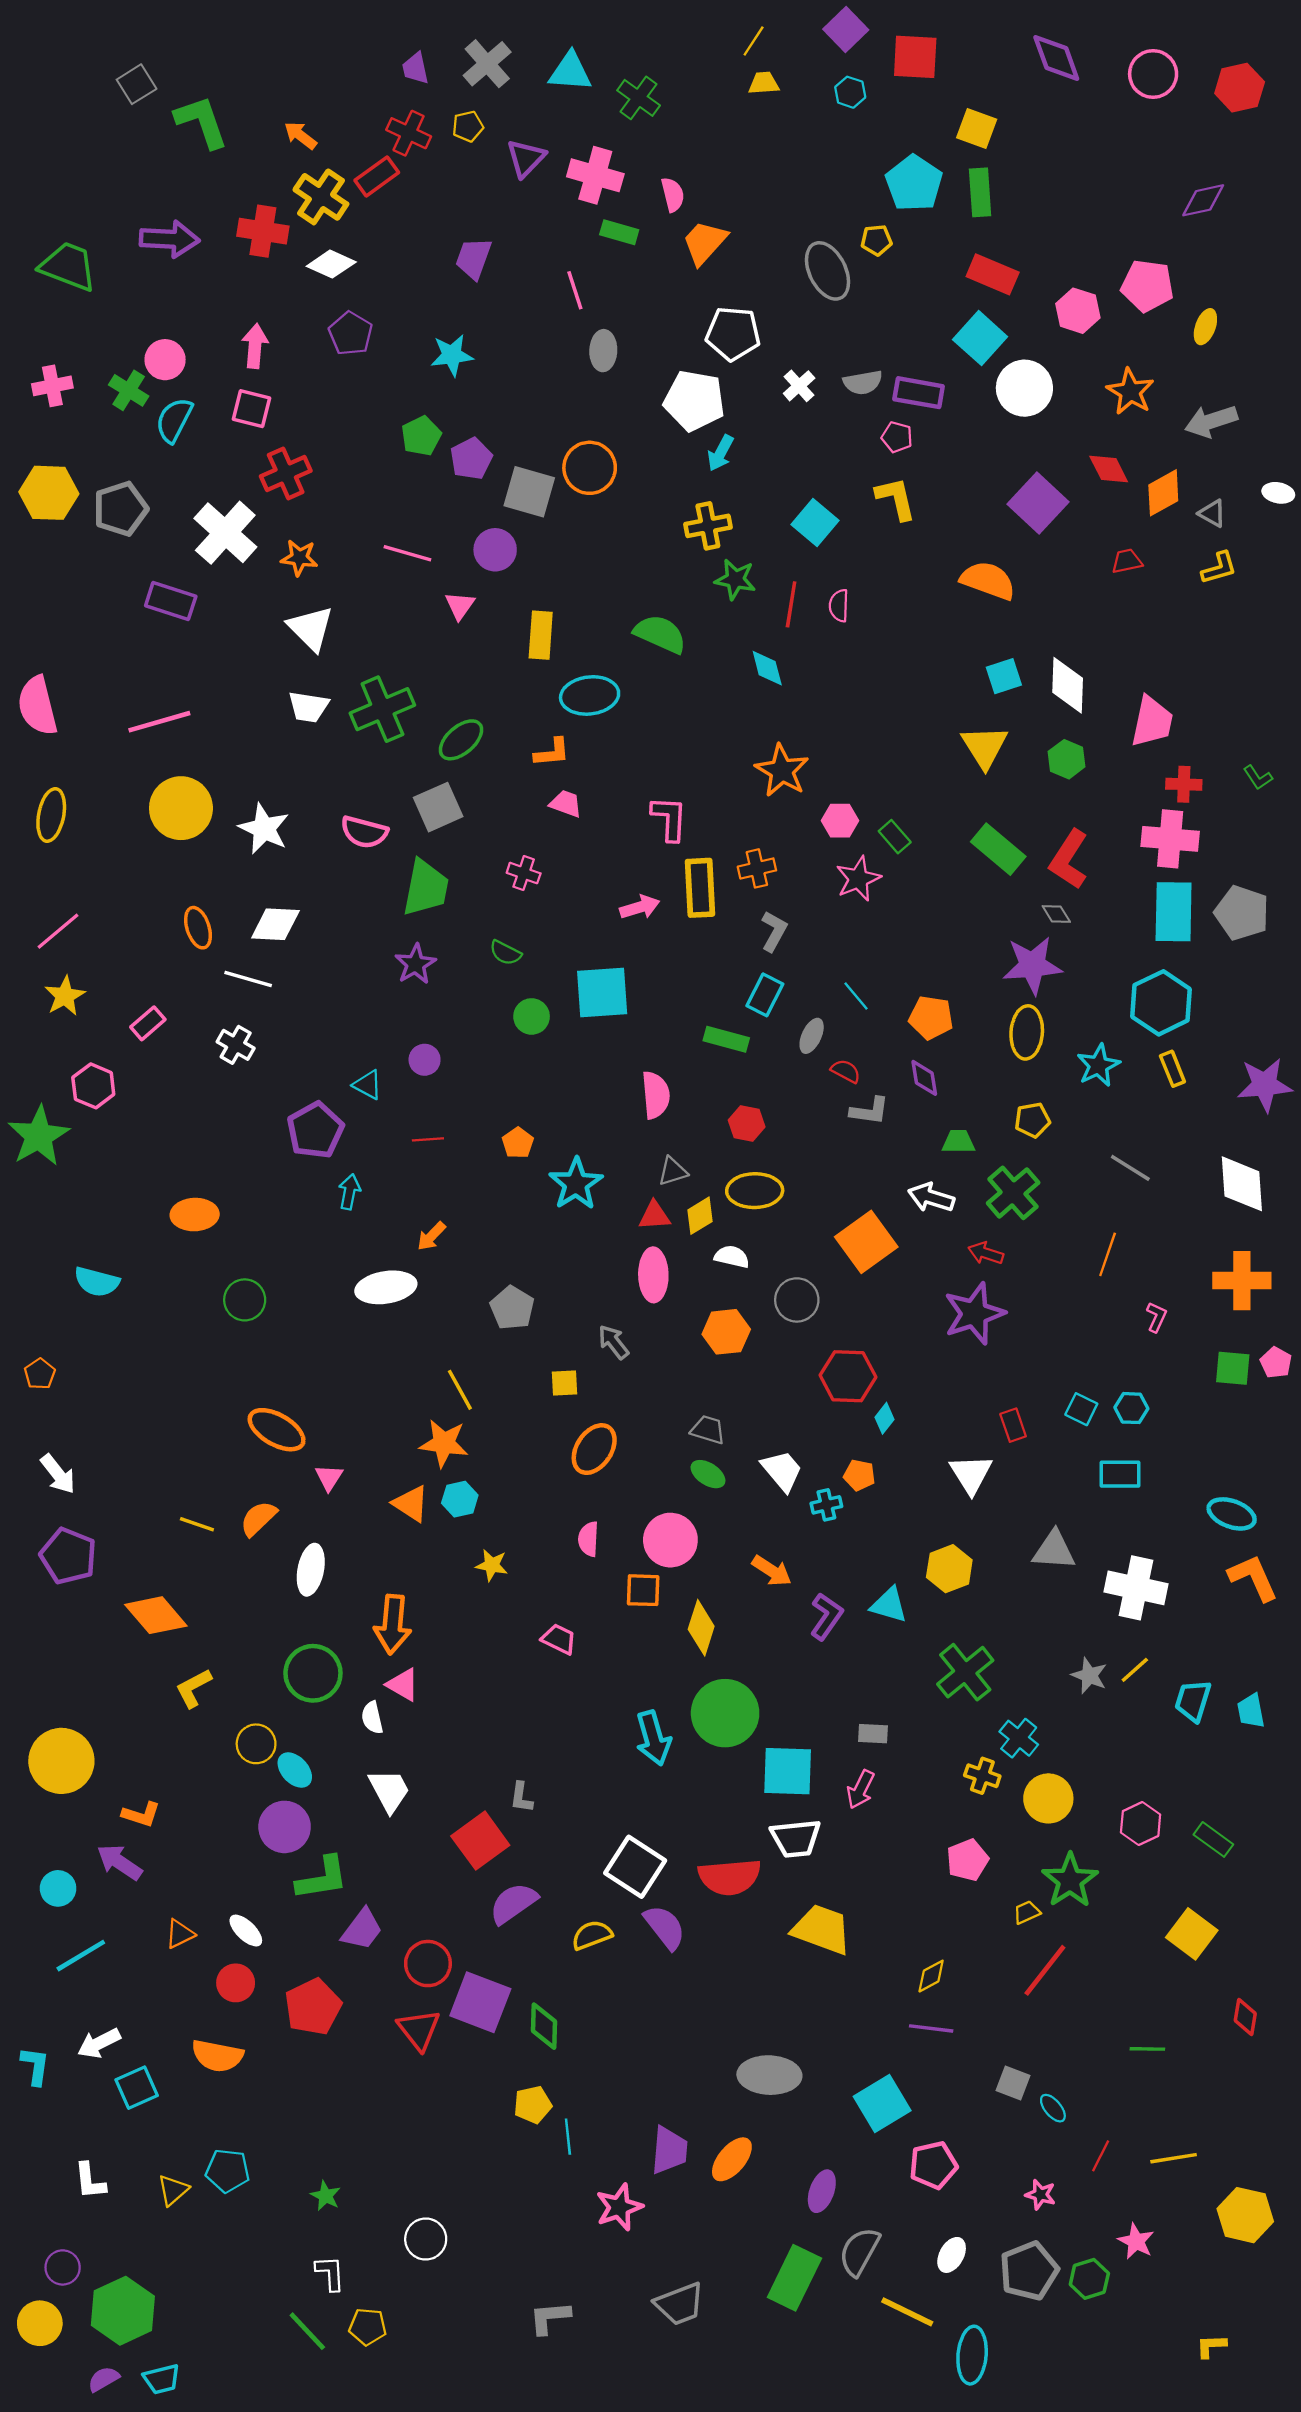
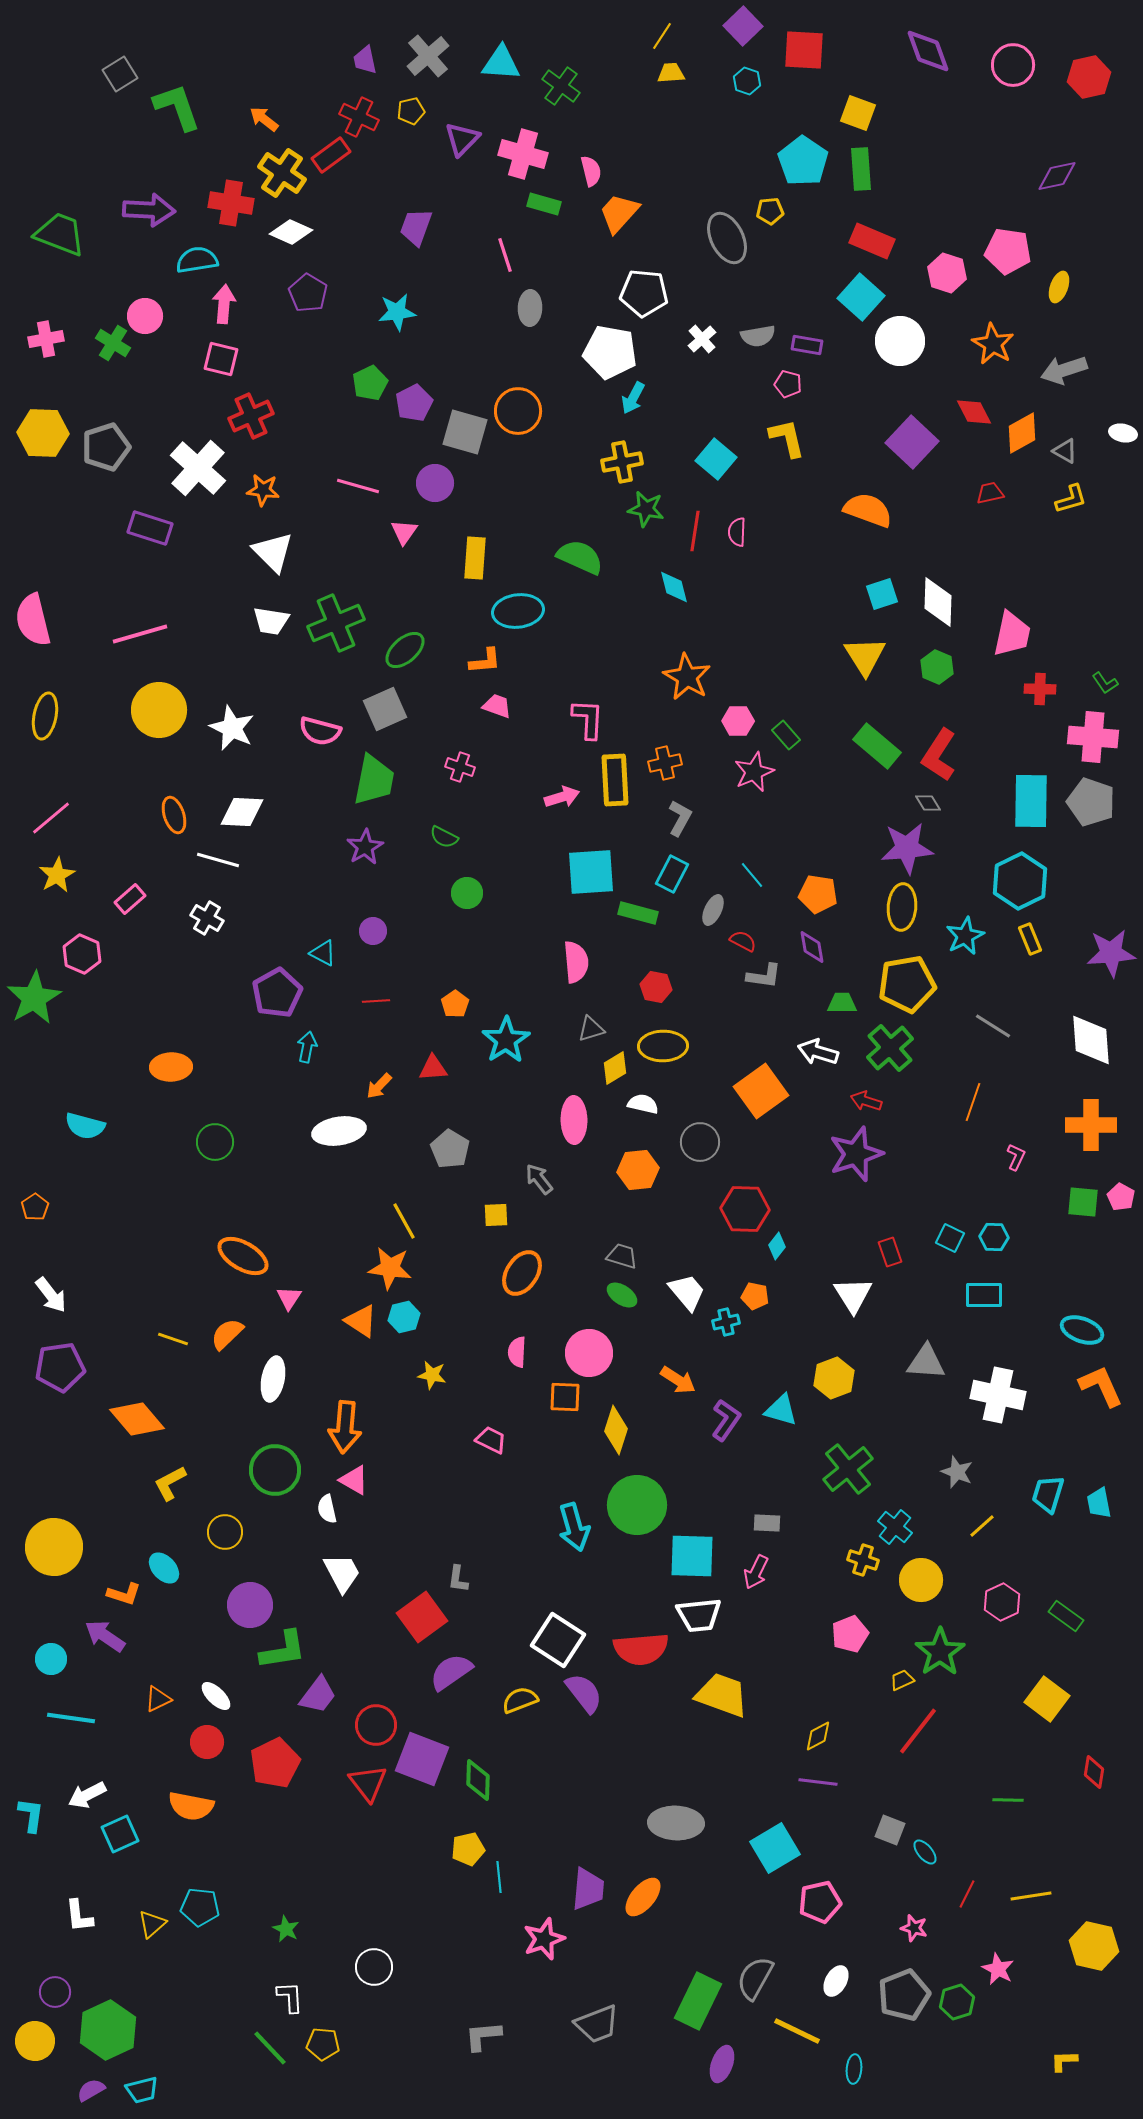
purple rectangle: (919, 393) -> (807, 345), size x0.7
cyan semicircle: (174, 420) -> (197, 260), moved, turned 54
pink cross: (1170, 839) -> (1093, 737), moved
cyan square: (602, 993) -> (591, 872), moved
yellow pentagon: (1032, 1120) -> (907, 984), size x1.8
red triangle: (654, 1216) -> (433, 1068), moved
purple pentagon: (68, 1556) -> (60, 1367), turned -30
yellow line: (1135, 1670) -> (982, 1526), moved
cyan ellipse: (295, 1770) -> (164, 1568), moved
cyan line: (81, 1956) -> (71, 1718), turned 39
purple ellipse: (822, 2191) -> (722, 2064), moved
cyan ellipse: (972, 2355) -> (854, 2069), size x0.6

